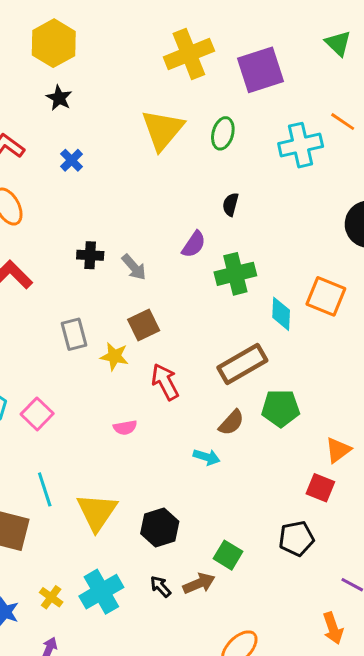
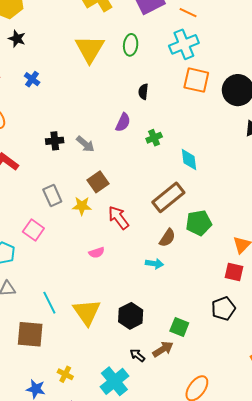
orange line: (343, 122) -> (188, 13), moved
green cross: (235, 274) -> (154, 138), size x0.6
orange square: (326, 296) -> (196, 80), moved
pink square: (37, 414) -> (33, 230), moved
cyan cross: (101, 592) -> (114, 381), moved

